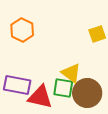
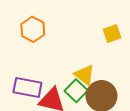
green square: (63, 88) -> (76, 91), turned 35

